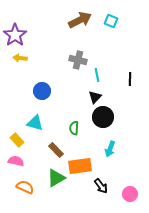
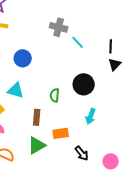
cyan line: (97, 75) -> (78, 42), turned -32
black triangle: (95, 97) -> (115, 64), moved
brown rectangle: (56, 150) -> (37, 117), turned 49
orange rectangle: (80, 166) -> (61, 133), size x0.7

